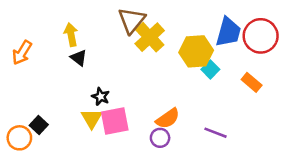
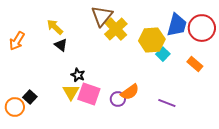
yellow arrow: (71, 35) -> (55, 27), turned -36
pink square: (115, 121) -> (89, 94), turned 30
purple circle: (160, 138) -> (118, 99), moved

